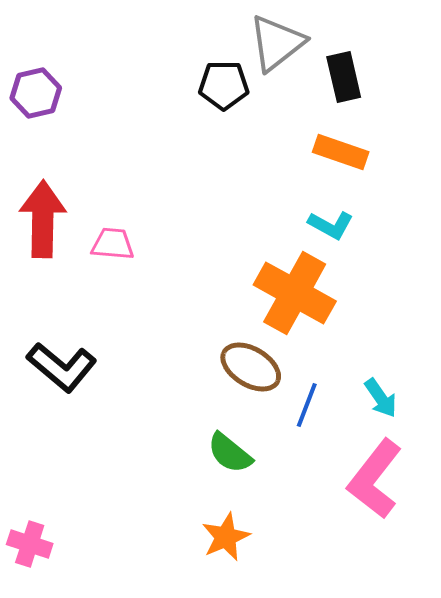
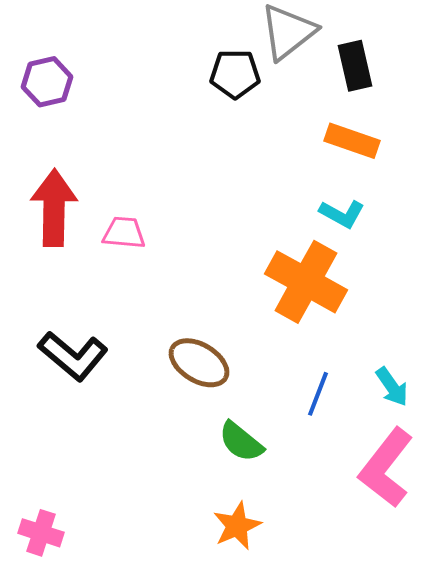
brown ellipse: (251, 367) -> (199, 363), moved

